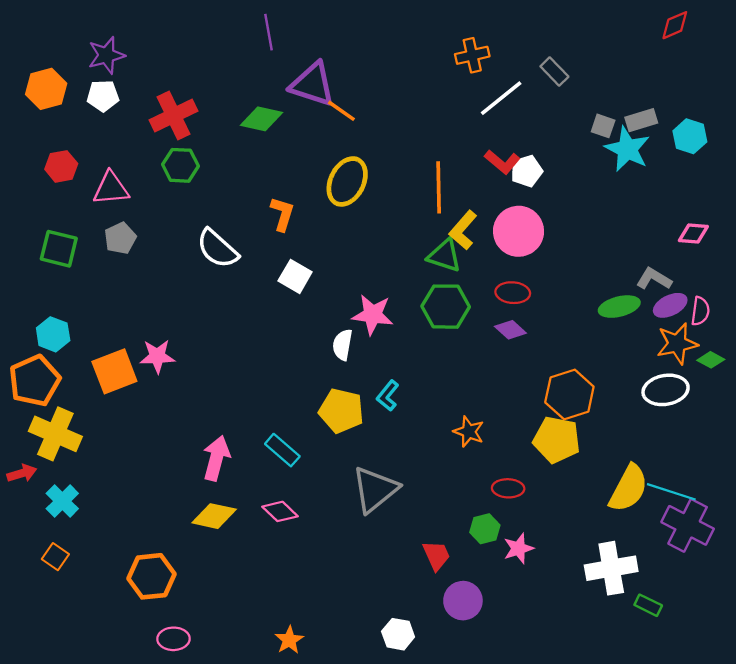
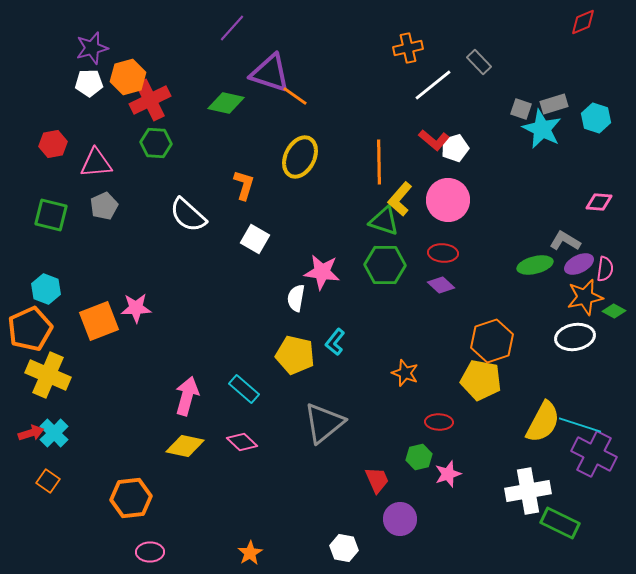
purple line: (268, 32) -> (232, 28), turned 52
orange hexagon: (46, 89) -> (128, 77), moved
red arrow: (22, 473) -> (31, 433), moved
green rectangle: (648, 605) -> (560, 523), size x1.6

